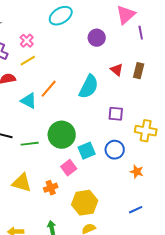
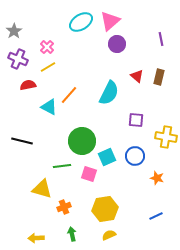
pink triangle: (126, 15) -> (110, 21), moved
green line: (30, 144) -> (62, 166), moved
pink square: (69, 168) -> (89, 174), turned -35
orange cross: (51, 188) -> (64, 207), moved

